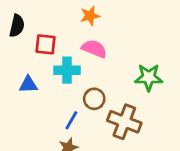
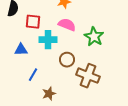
green star: (149, 77) -> (94, 37), moved, turned 30
blue line: (71, 120) -> (33, 75), moved

